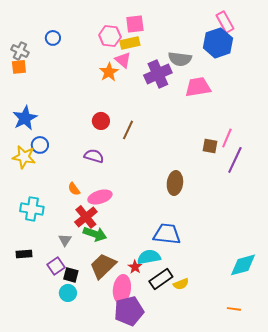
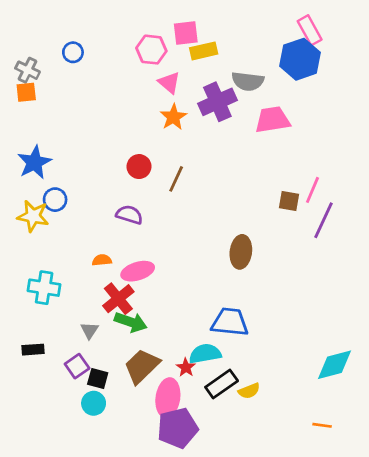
yellow rectangle: (130, 43) -> (204, 51), moved
orange star: (109, 72) -> (173, 117), moved
orange semicircle: (74, 189) -> (102, 260), turned 120

